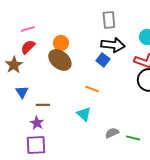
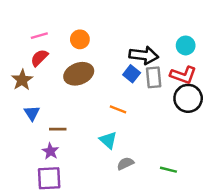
gray rectangle: (109, 20) -> (154, 77), moved
orange circle: (61, 43) -> (80, 39), moved
brown ellipse: (60, 60) -> (79, 74), turned -60
gray semicircle: (112, 133) -> (125, 163), moved

